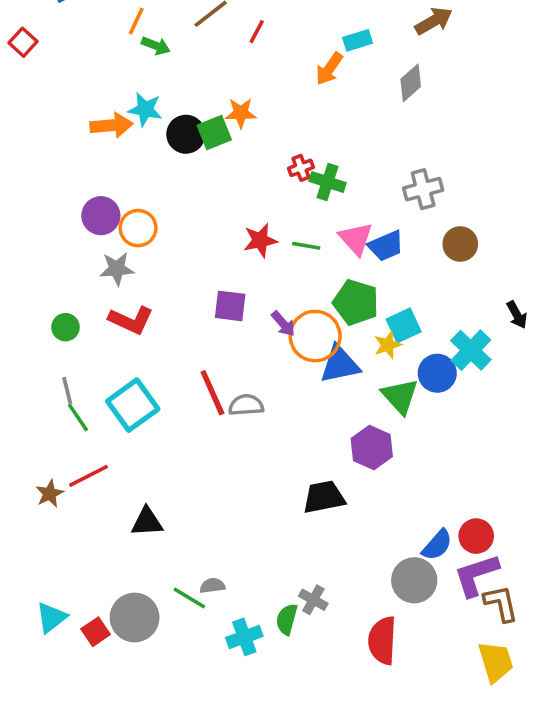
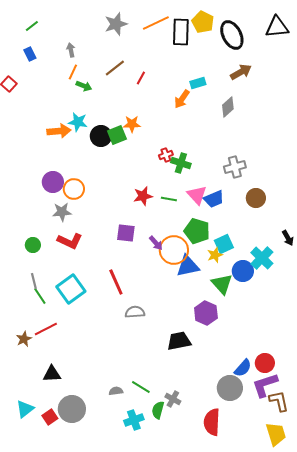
gray semicircle: (246, 405) -> (135, 312), moved
black triangle: (147, 522) -> (52, 374), moved
green line: (189, 598) -> (141, 387), moved

